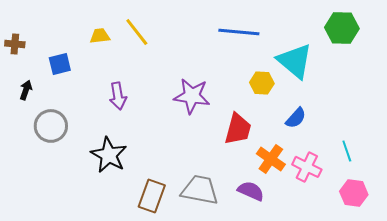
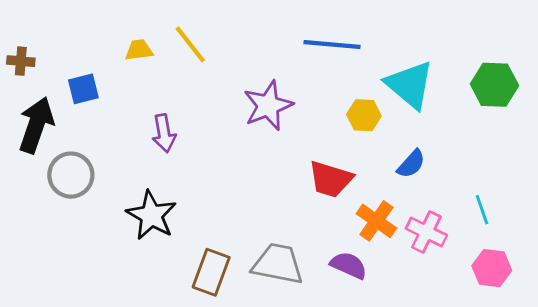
green hexagon: (342, 28) -> (494, 85), moved
black arrow: (26, 90) -> (36, 125), size x2.0
purple star: (192, 96) -> (268, 106), moved, turned -30
red trapezoid: (238, 129) -> (331, 179), turned 92

